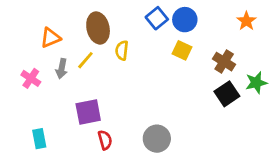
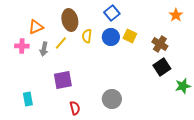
blue circle: (185, 20) -> (111, 37), moved
pink cross: (31, 78) -> (22, 46), moved, turned -32
green star: (256, 83) -> (183, 86), moved
red semicircle: (105, 140) -> (75, 108), moved

